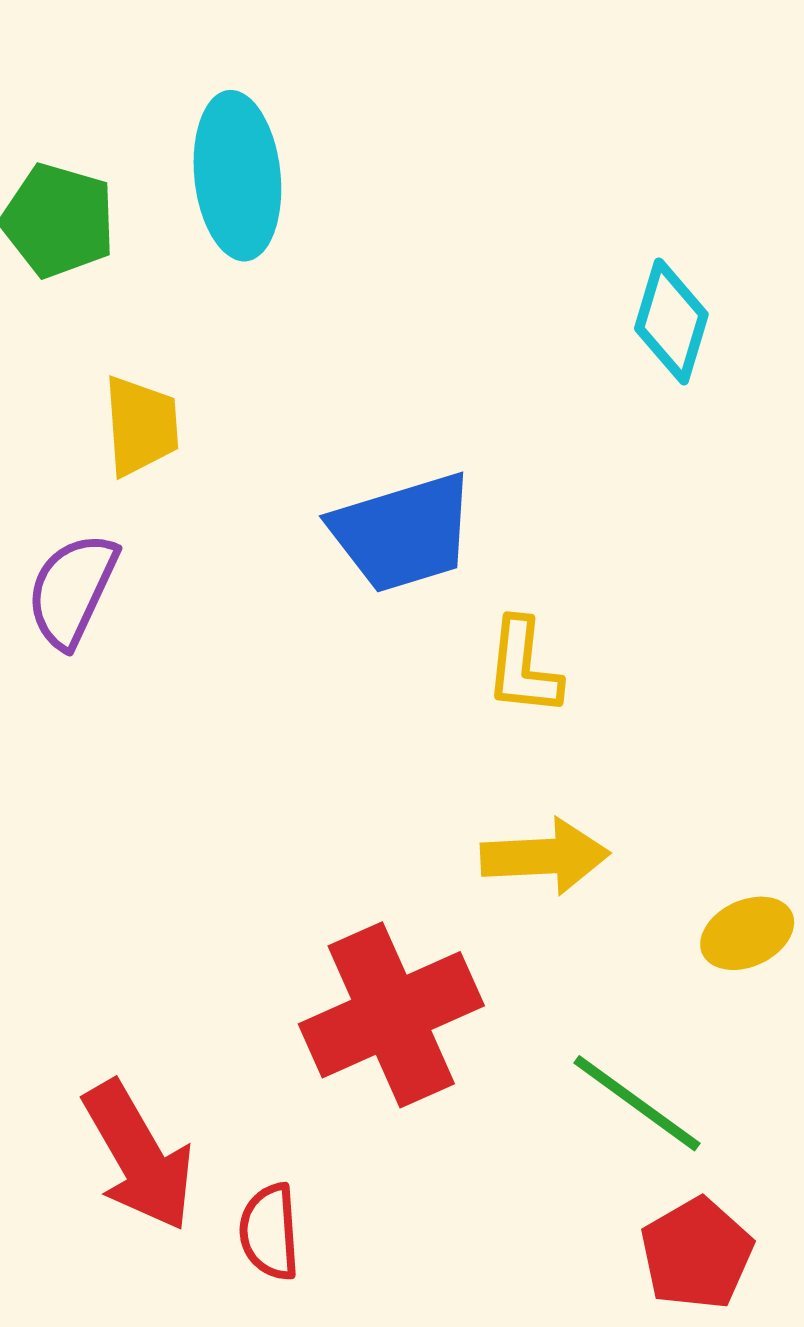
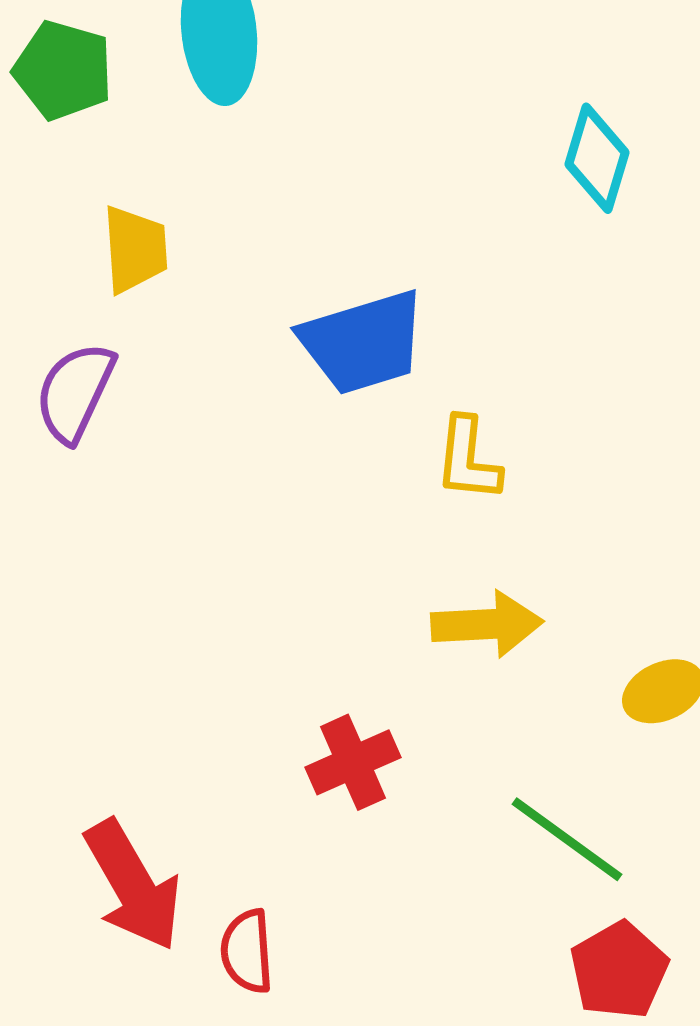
red cross: (391, 1015) -> (353, 762), size x0.6

